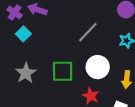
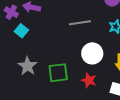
gray line: (88, 32) -> (80, 23), turned 45
green square: (63, 71) -> (58, 73), moved

